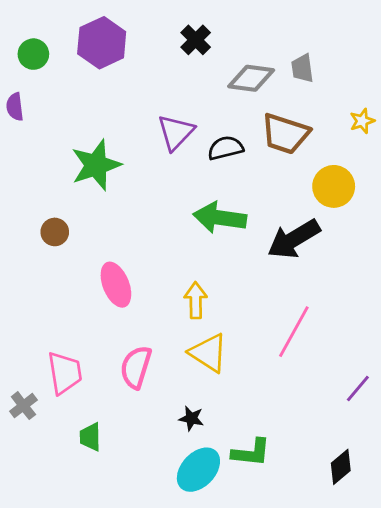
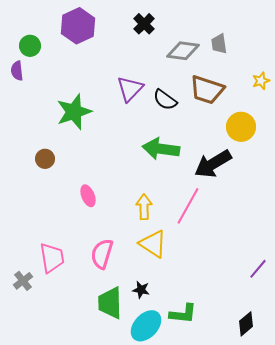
green circle: (33, 54) -> (30, 46), moved
black semicircle: (226, 148) -> (165, 100), turned -130
pink ellipse: (116, 285) -> (88, 196), size x0.7
pink line: (294, 332) -> (188, 206), moved
green trapezoid: (90, 437) -> (110, 303), moved, size x1.6

